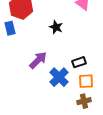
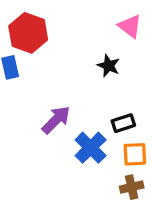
black star: (56, 27) -> (109, 66), moved

